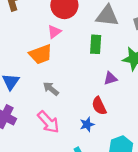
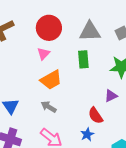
orange trapezoid: (41, 54) -> (51, 80), moved
purple triangle: (110, 78) -> (111, 96), moved

